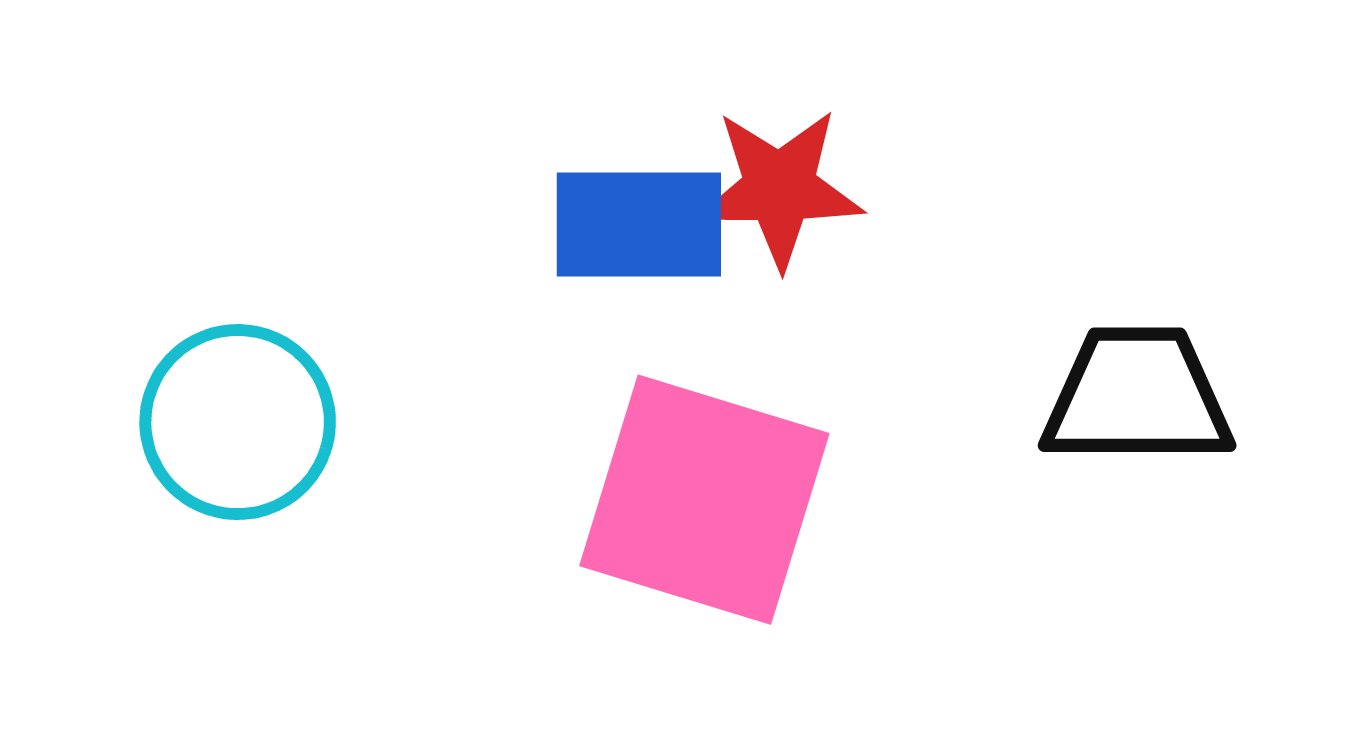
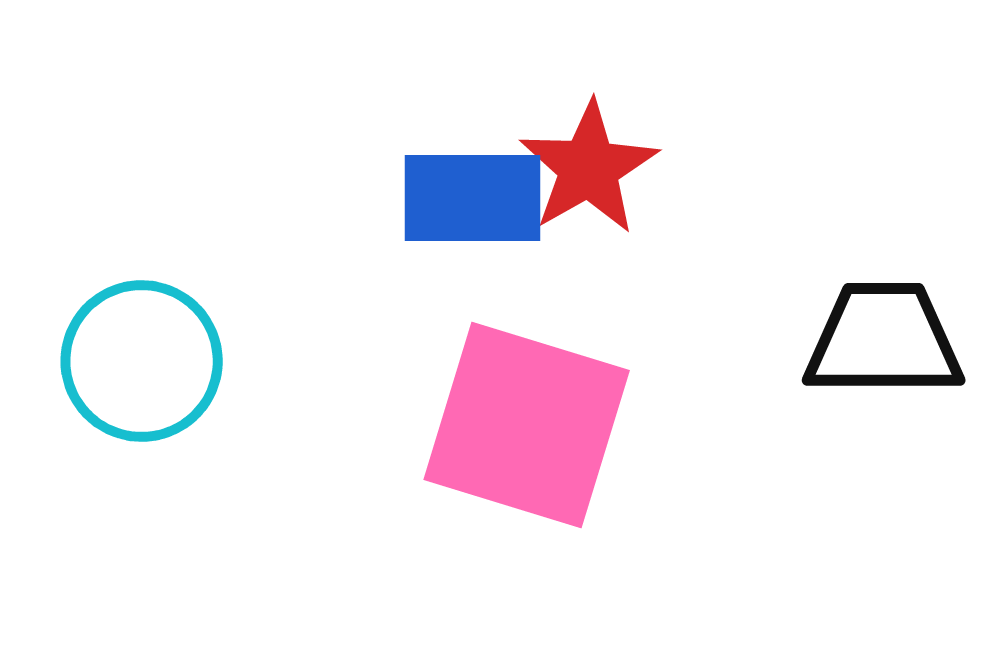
red star: (780, 188) -> (589, 168), turned -30

